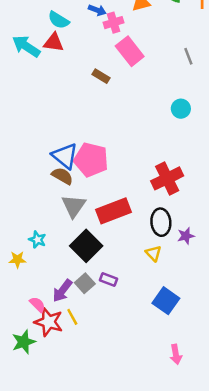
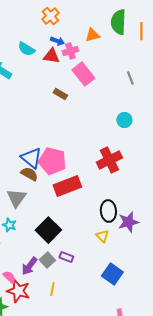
red triangle: (54, 43) -> (51, 56), moved
red cross: (167, 178) -> (109, 160), moved
gray triangle: (74, 206) -> (16, 198), moved
red rectangle: (113, 211) -> (67, 186), moved
purple star: (186, 236) -> (128, 222), size x1.5
yellow line: (72, 317) -> (52, 289), moved, turned 40

